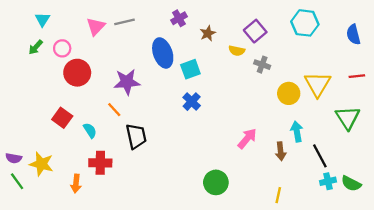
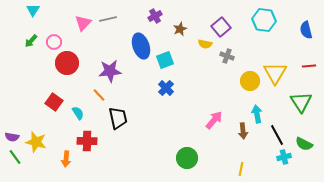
cyan triangle: (43, 19) -> (33, 10), moved
green semicircle: (351, 184) -> (304, 144), moved

